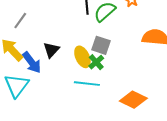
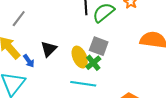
blue arrow: (32, 62) -> (29, 61), size x0.6

